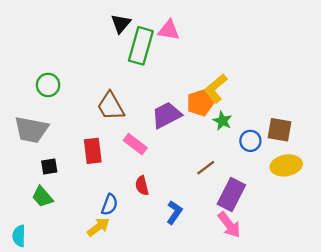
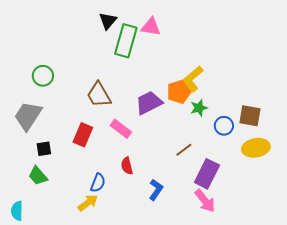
green star: (222, 121) -> (199, 108), turned 30
gray trapezoid: (31, 130) -> (28, 116), turned 112
red rectangle: (93, 151) -> (83, 135), turned 30

